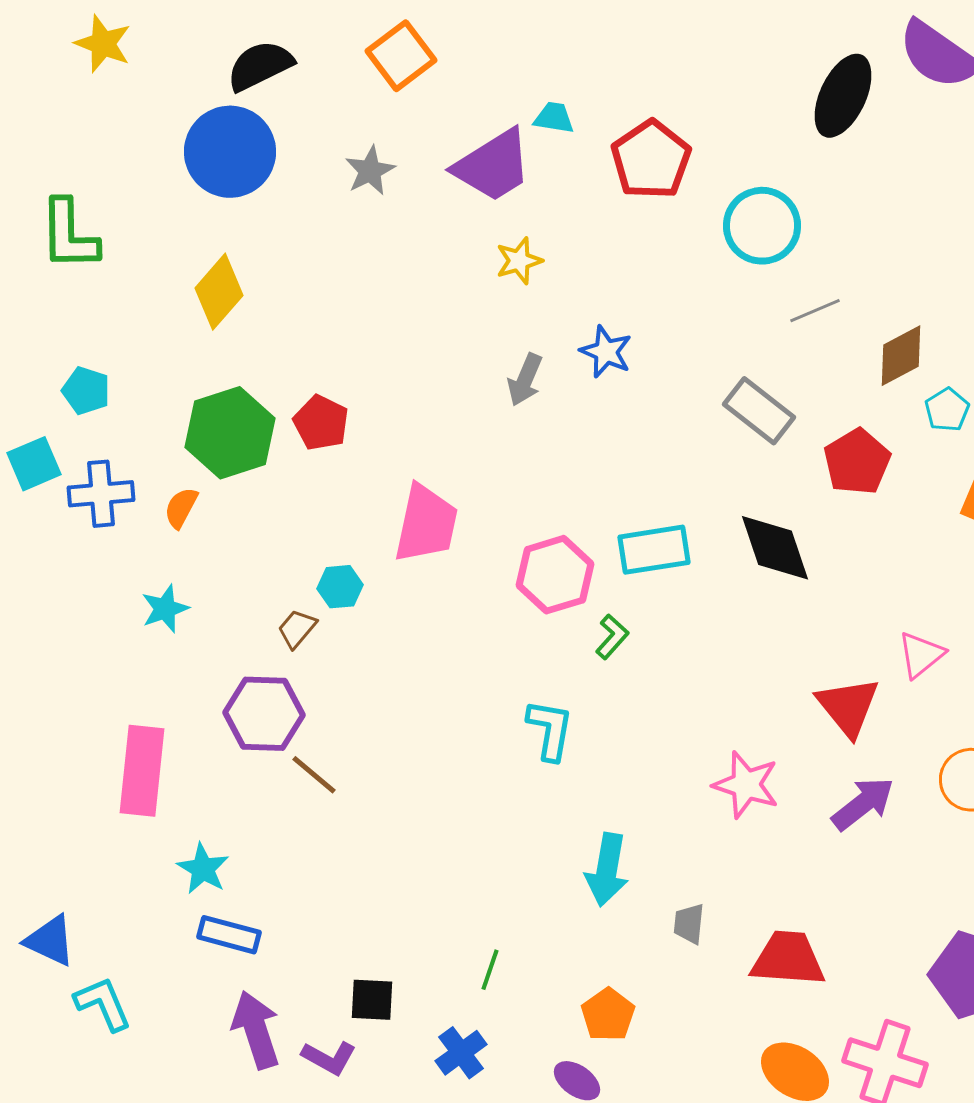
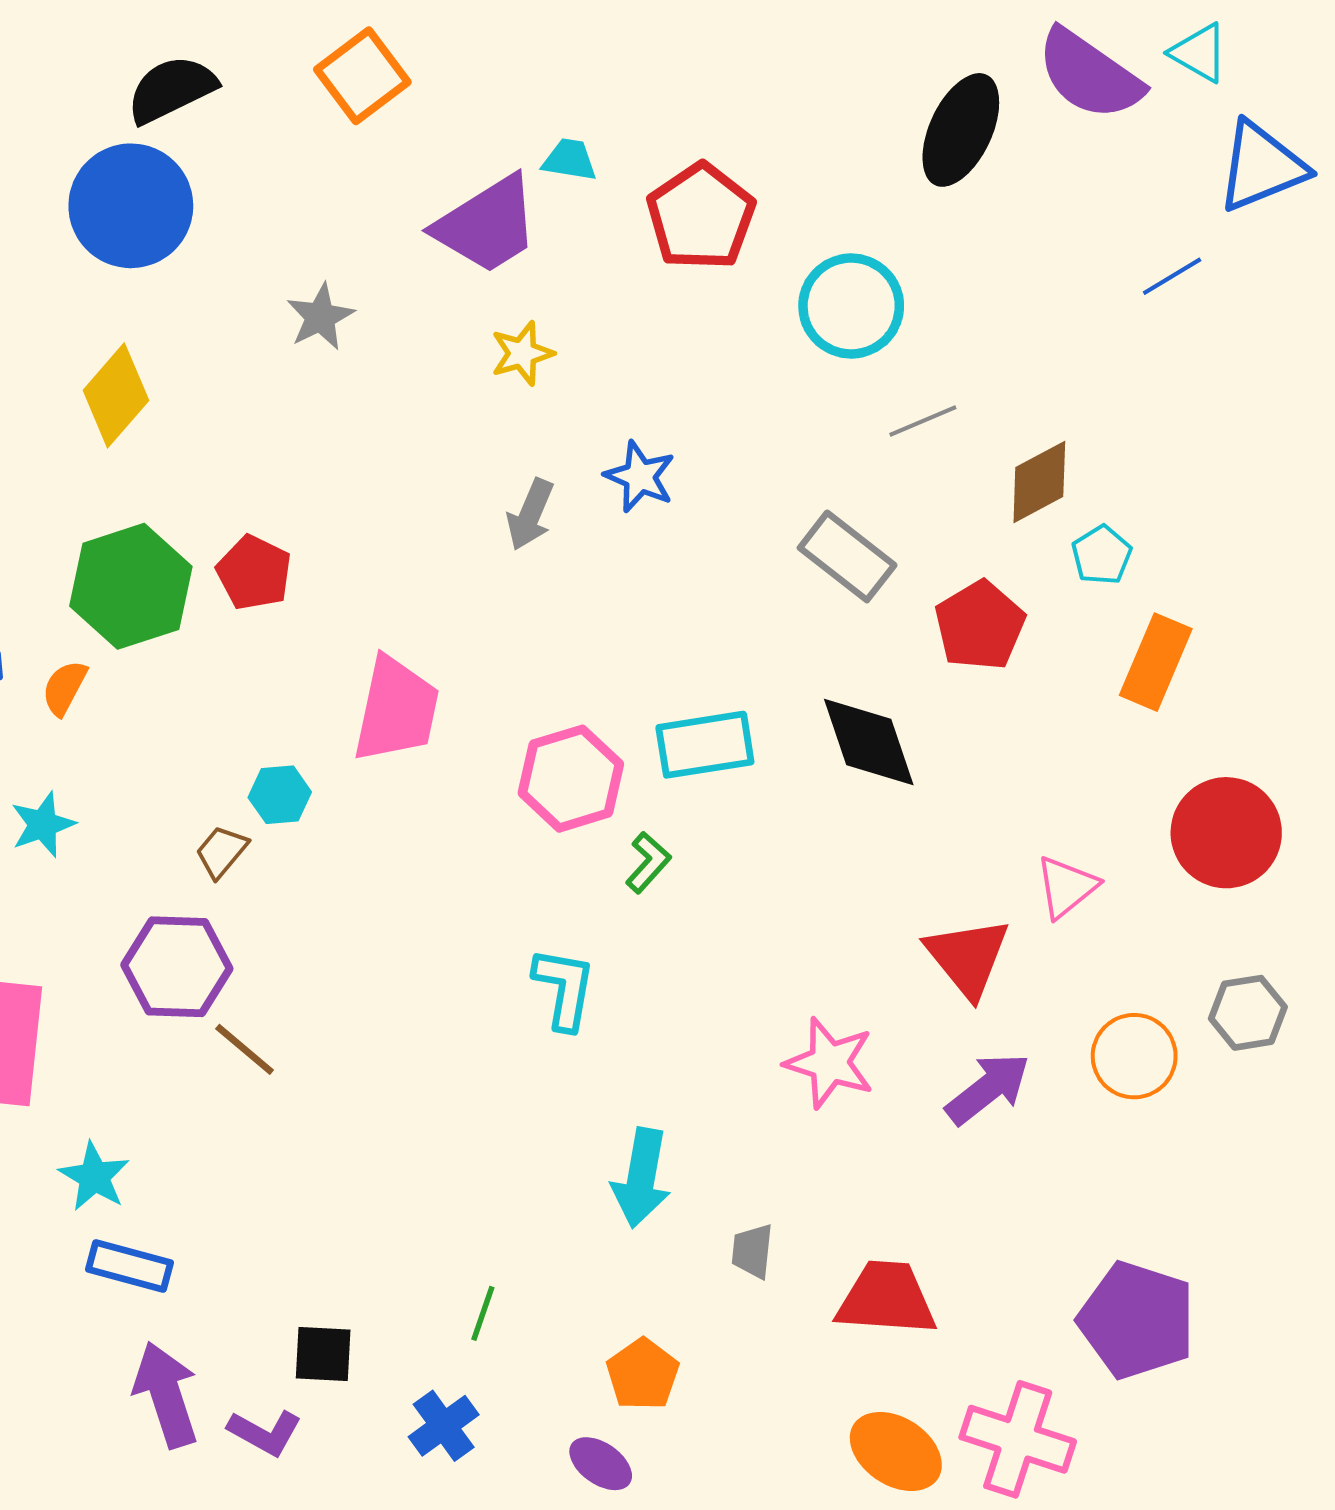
gray star: (370, 171) -> (320, 317), moved

